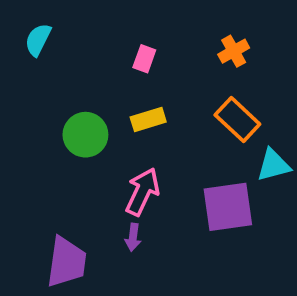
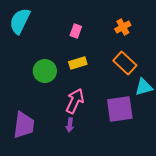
cyan semicircle: (38, 40) -> (20, 21), size x1.5
purple trapezoid: (66, 262) -> (24, 125), moved

